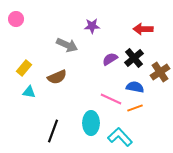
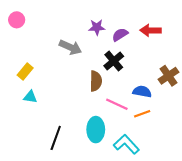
black cross: (134, 58) -> (114, 61), moved
purple semicircle: (110, 59) -> (120, 35), moved
brown semicircle: (57, 77) -> (96, 81), moved, turned -66

